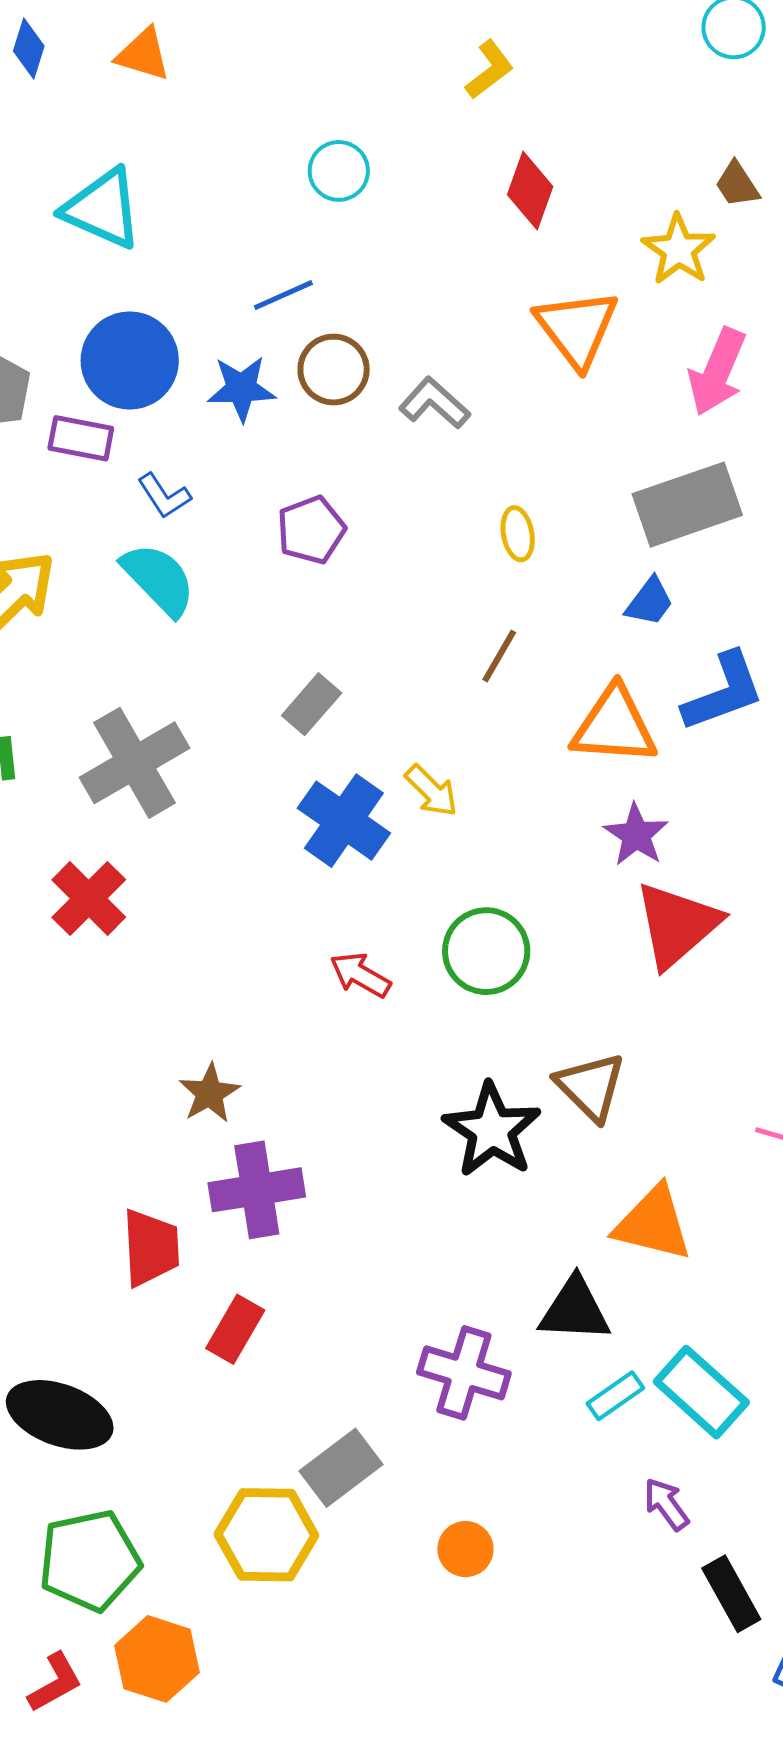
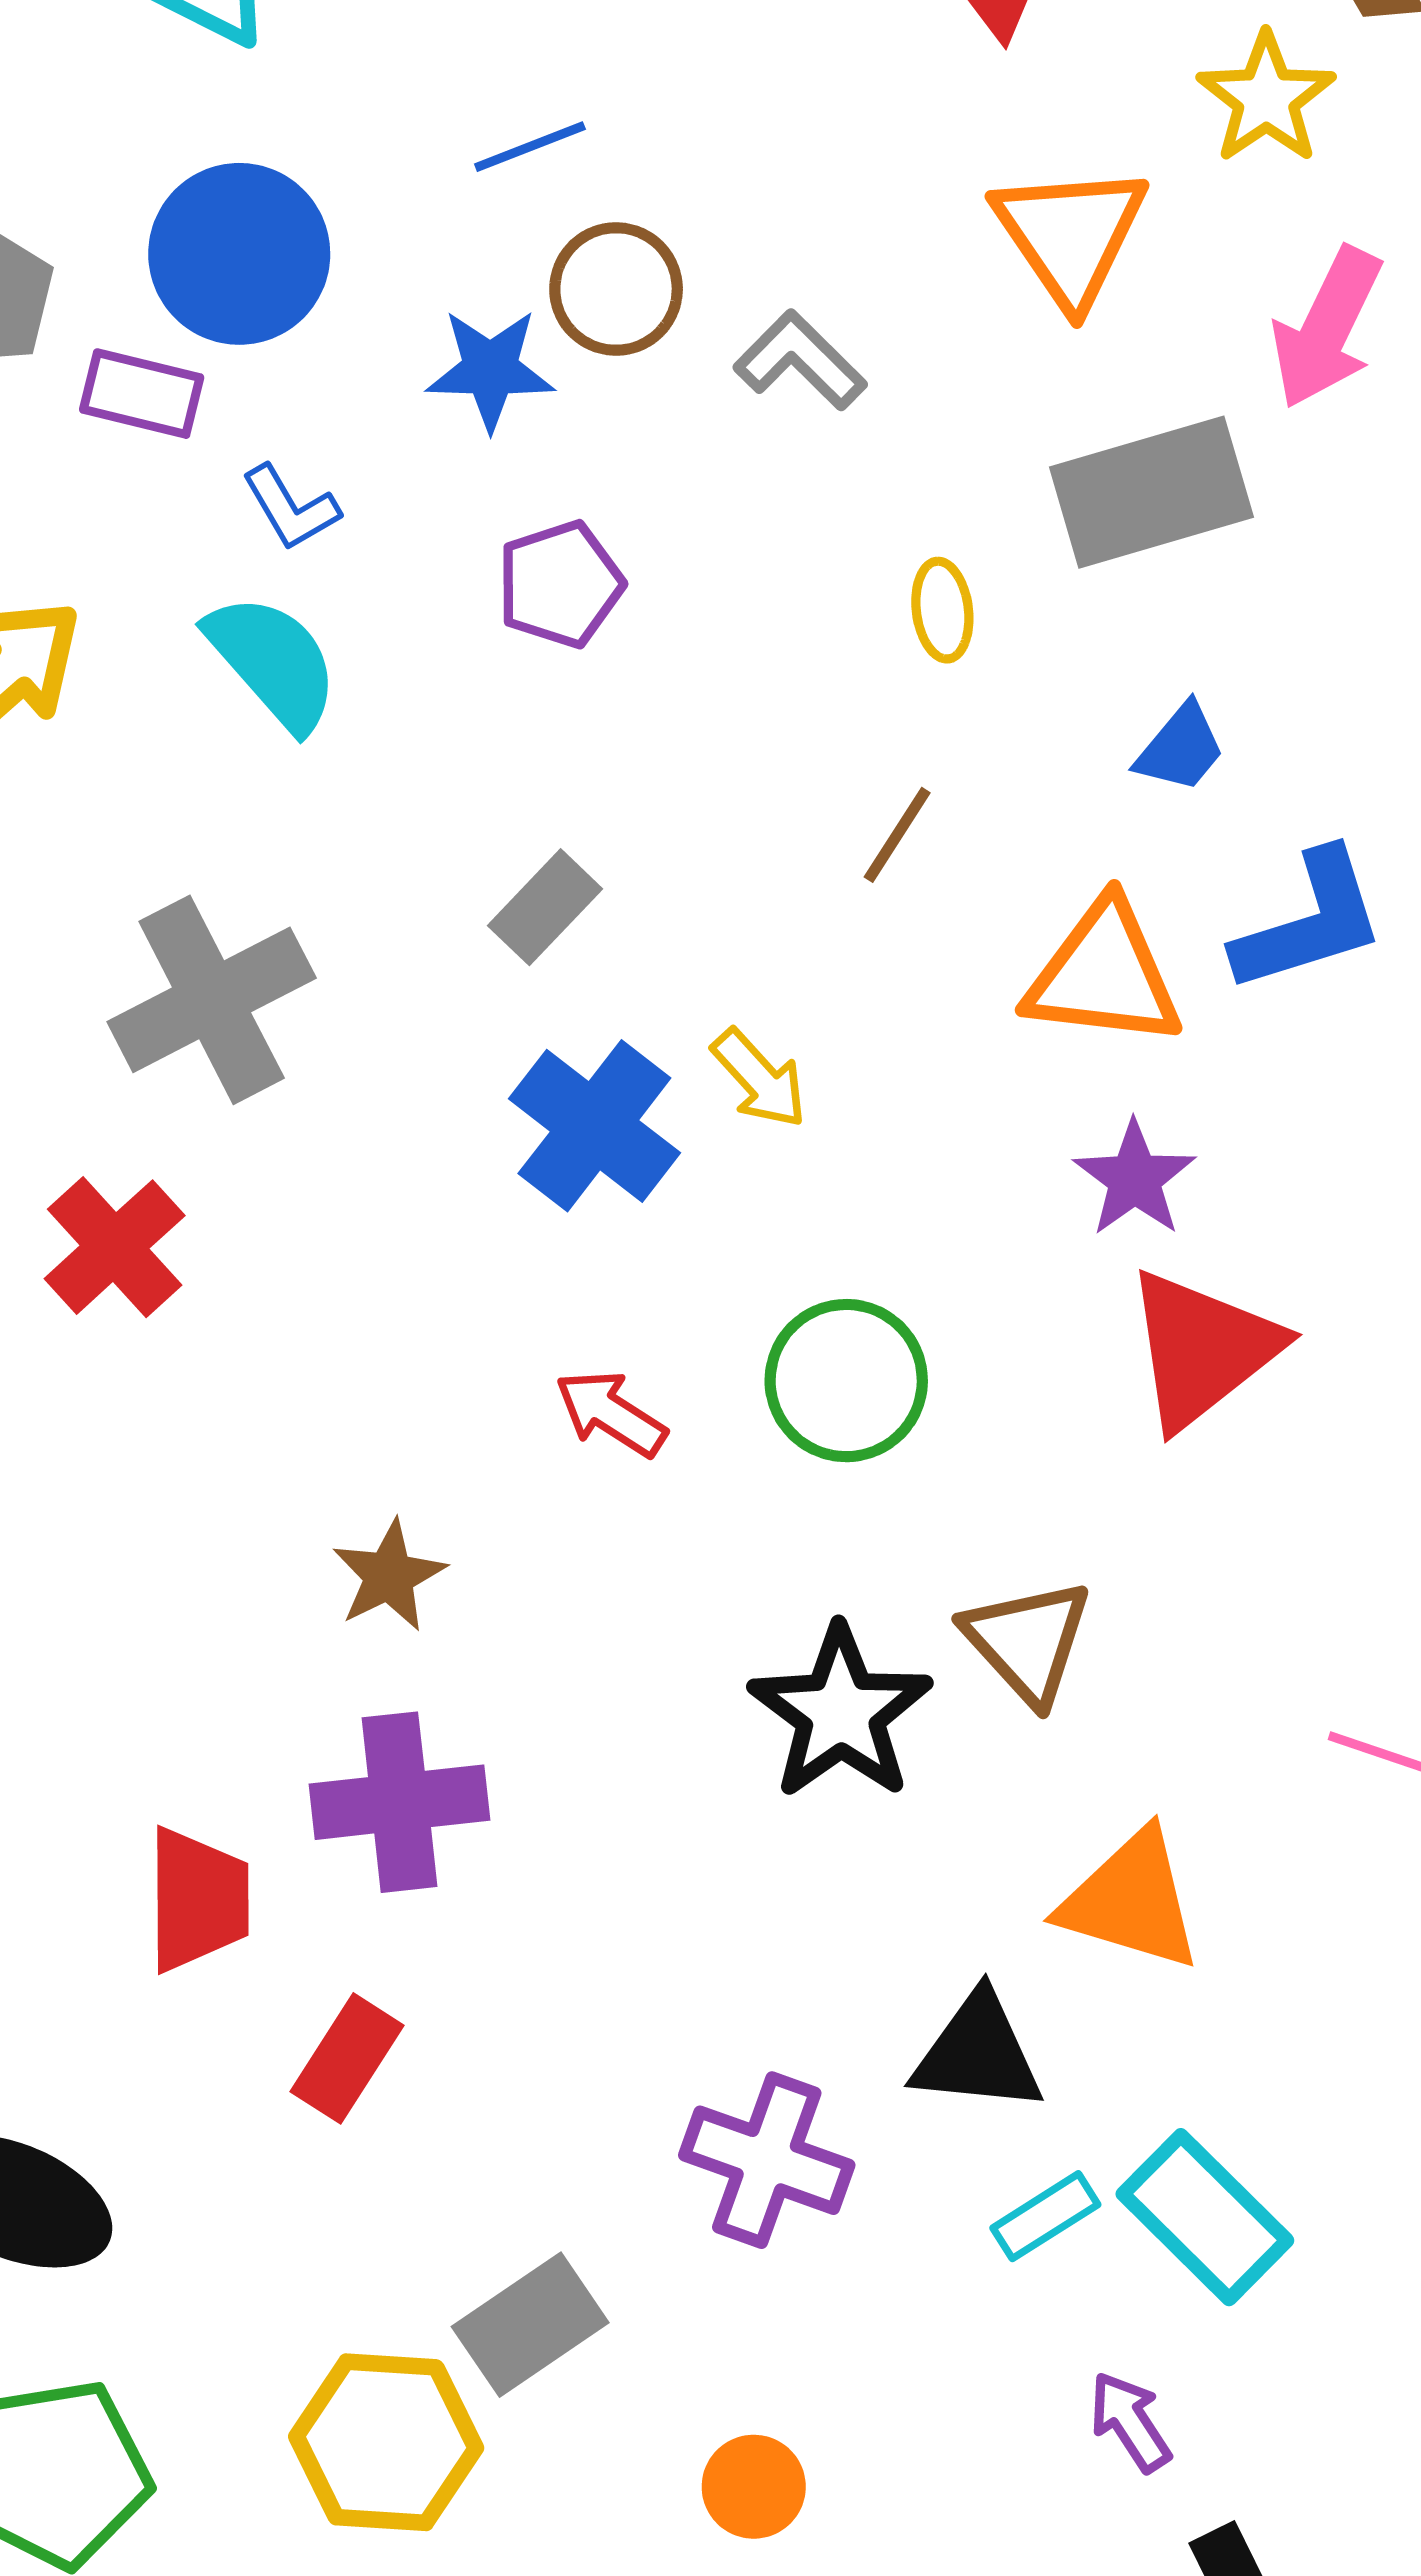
blue star: (241, 389) -> (490, 369), moved
gray rectangle: (687, 505) -> (1151, 492), moved
brown star: (209, 1093) -> (389, 1576), moved

